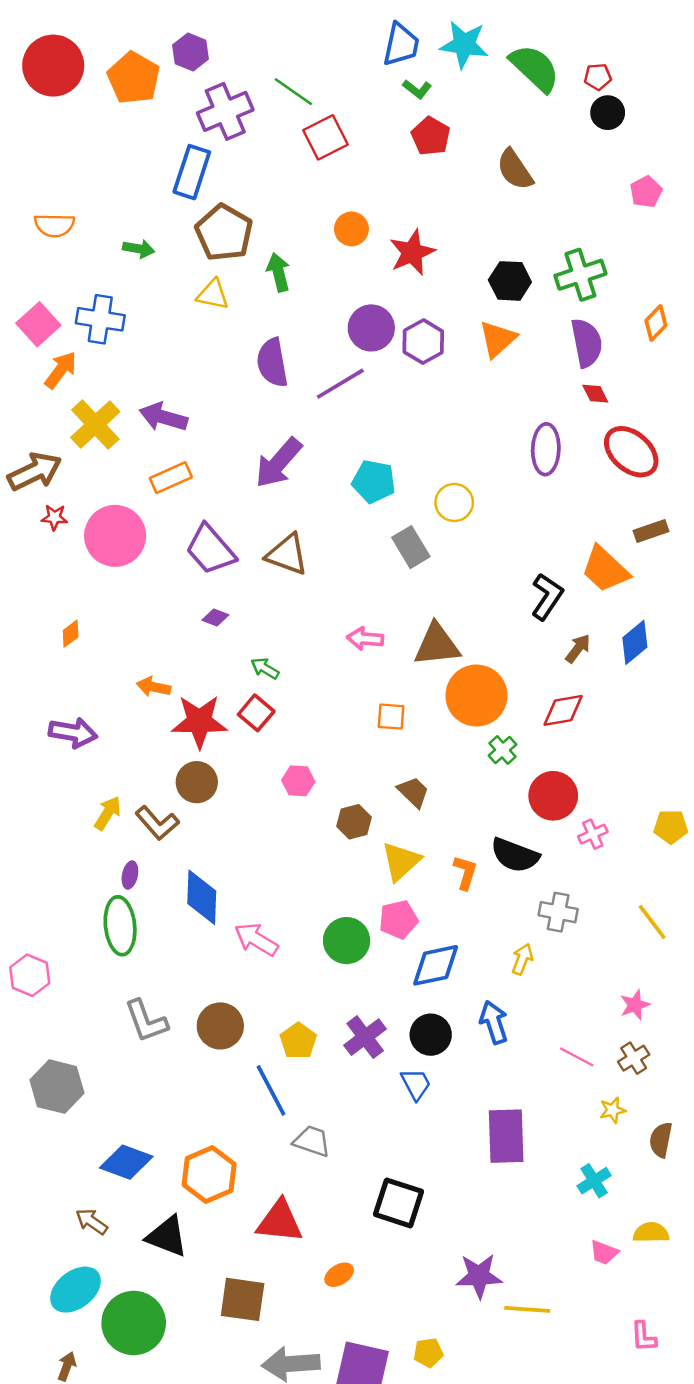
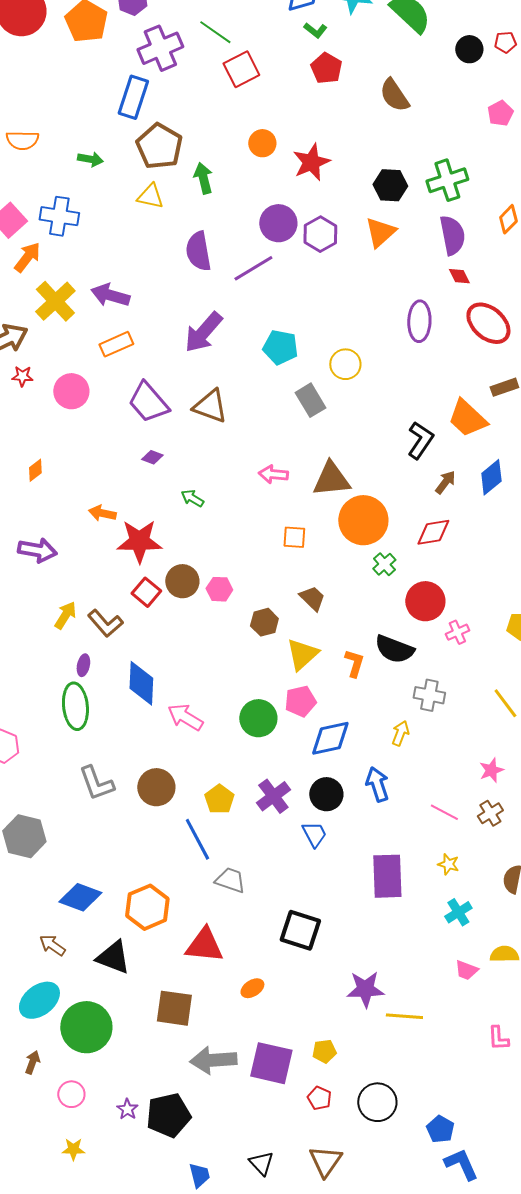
red pentagon: (598, 77) -> (505, 42), moved
pink circle: (115, 536) -> (71, 391), size x0.7
red square: (256, 713) -> (146, 592), moved
brown circle: (197, 782) -> (182, 581), moved
yellow star: (613, 1110) -> (448, 864), moved, turned 30

